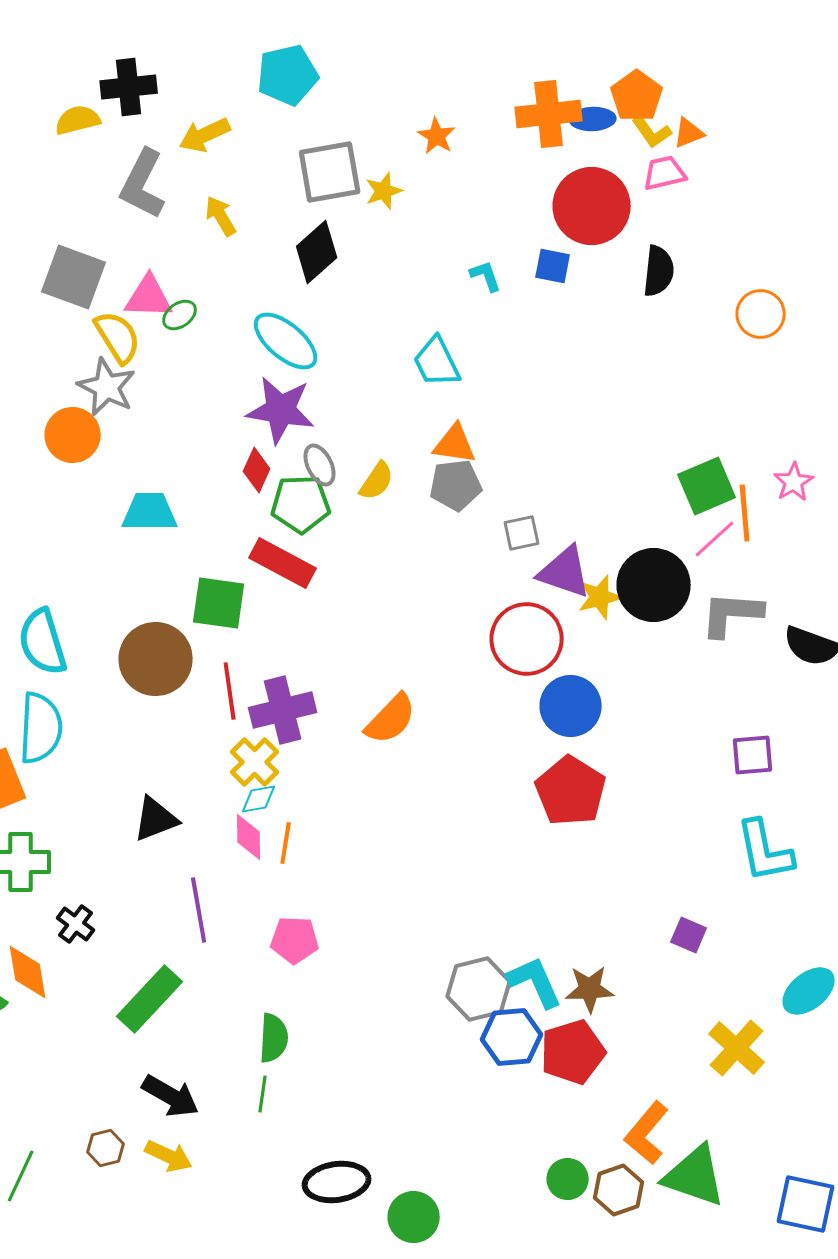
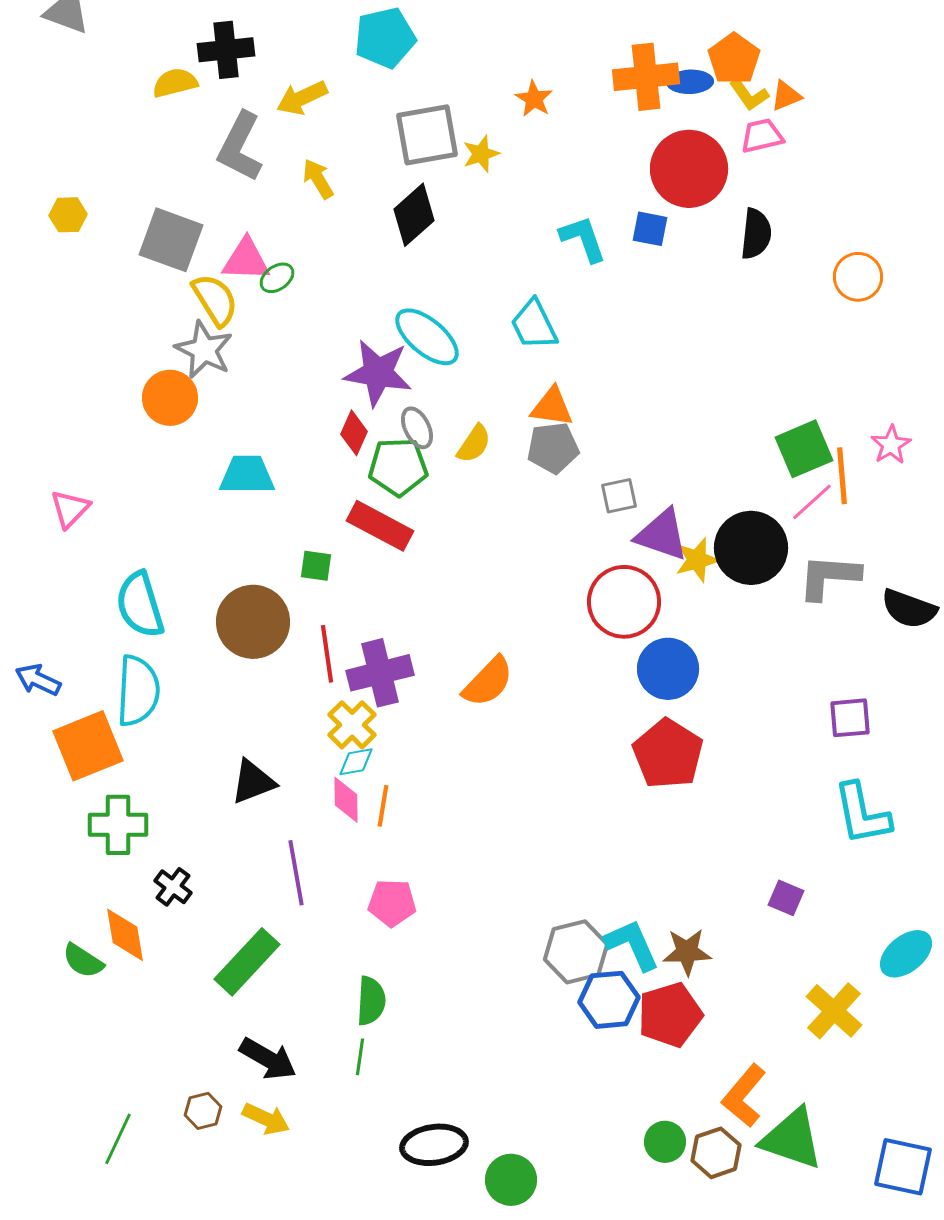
cyan L-shape: (486, 276) -> (583, 239), size x1.5
cyan ellipse: (286, 341) -> (427, 337), moved
green square: (219, 603) -> (316, 566), size x0.6

